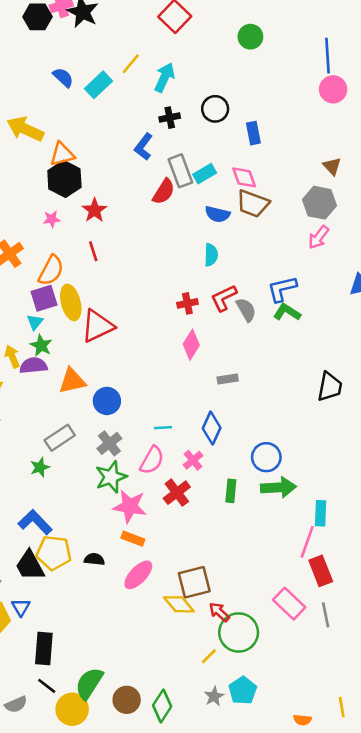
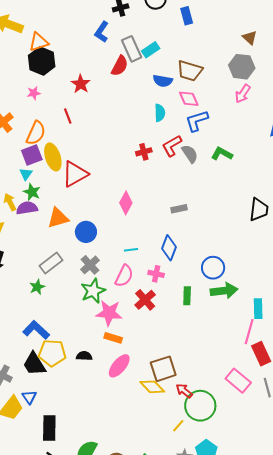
pink diamond: (244, 177) -> (189, 99), moved
red star: (95, 210) -> (81, 84), moved
blue L-shape: (282, 289) -> (197, 121), moved
pink diamond: (191, 345) -> (126, 203), moved
pink cross: (193, 460) -> (156, 274), turned -35

